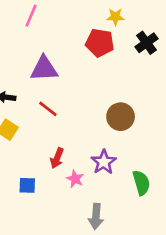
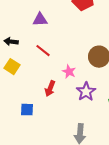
purple triangle: (44, 69) -> (40, 20), size x0.7
pink star: (75, 179) -> (69, 72), moved

